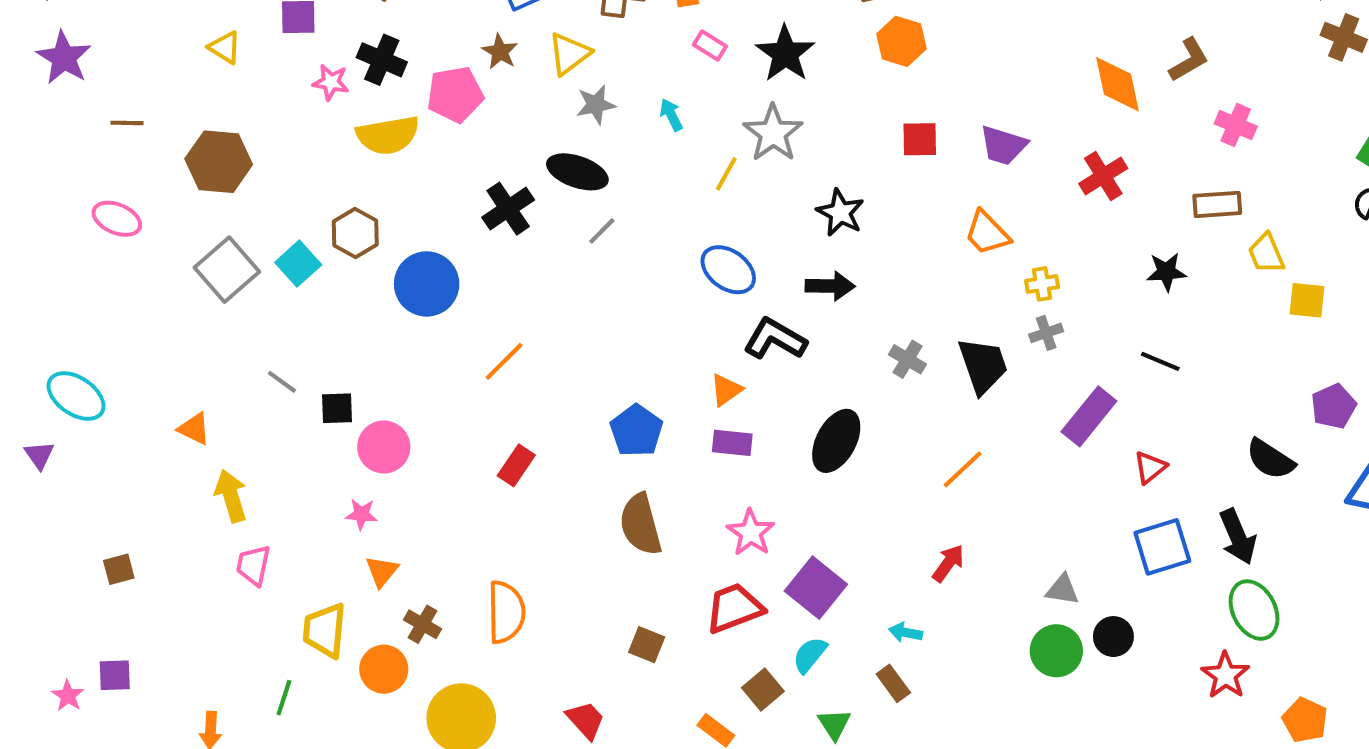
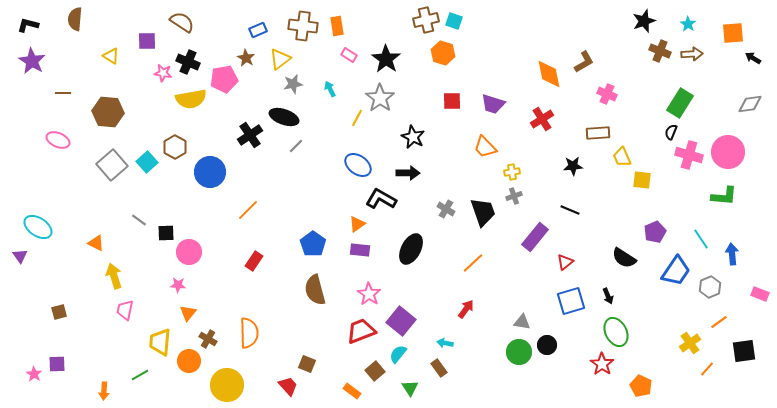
black arrow: (1238, 537) -> (608, 296), size x0.6
brown square: (647, 645) -> (307, 364), moved
green line: (284, 698) -> (140, 375), turned 42

